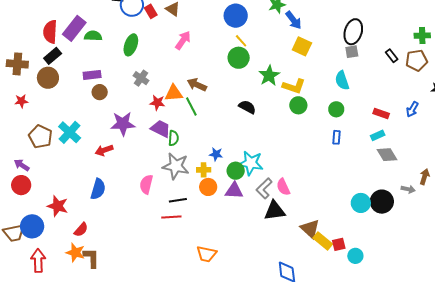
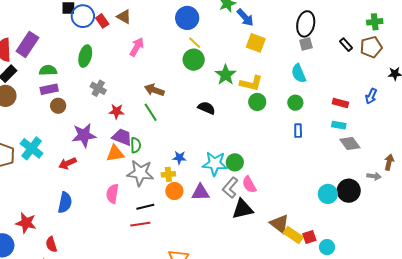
green semicircle: (93, 36) -> (48, 70), moved
orange triangle: (174, 93) -> (115, 153), moved
cyan rectangle: (378, 135) -> (339, 125), turned 40
green circle: (236, 171) -> (235, 162), moved
red semicircle: (81, 230) -> (51, 244), turned 126

